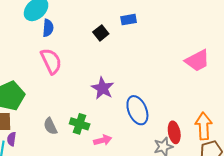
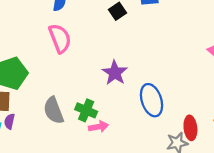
gray semicircle: (50, 126) -> (54, 110), size x1.4
pink arrow: (103, 140) -> (99, 127), moved

